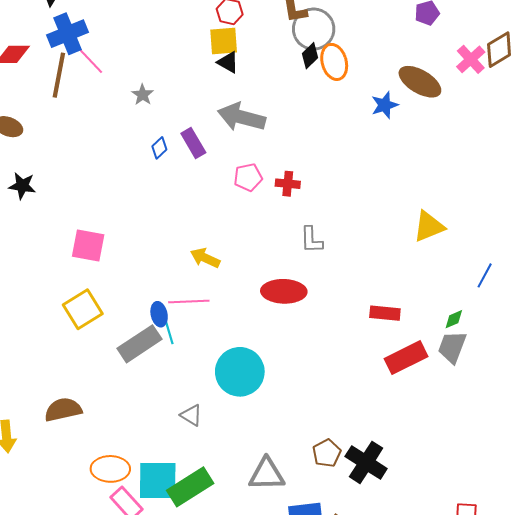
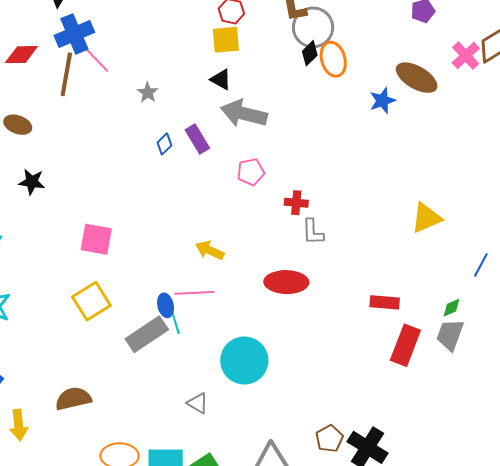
black triangle: (228, 62) -> (221, 79), moved
red cross: (288, 184) -> (296, 203), moved
red rectangle: (406, 358) -> (405, 345), turned -42

